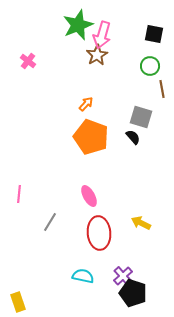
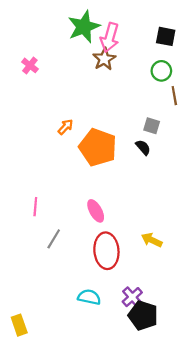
orange arrow: (86, 104) -> (65, 127), moved
gray square: (141, 117) -> (152, 126), size x0.7
pink line: (19, 194) -> (35, 207), moved

